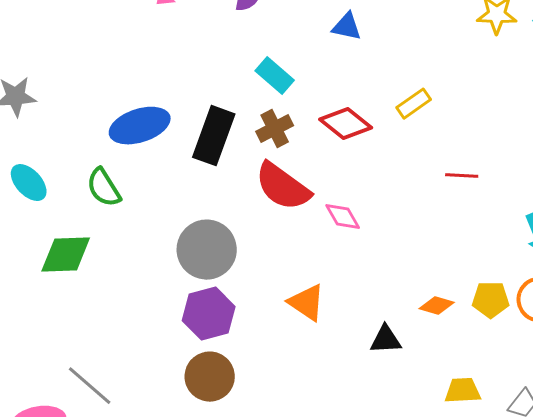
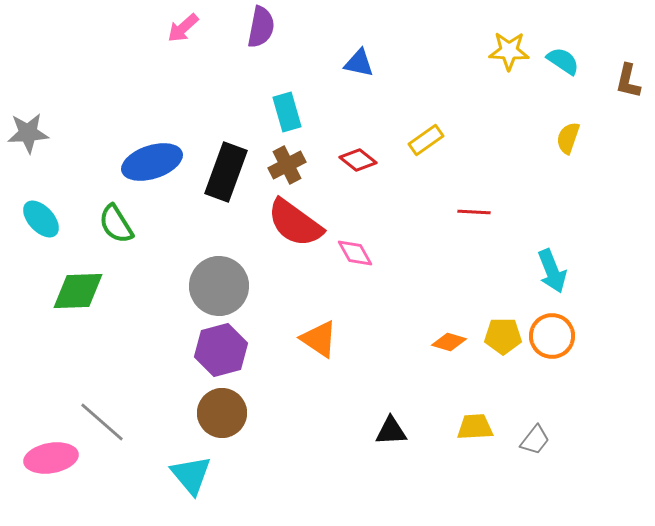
cyan rectangle: (275, 76) -> (287, 112), turned 33
red diamond: (346, 124) -> (358, 160), size x0.7
black triangle: (386, 340) -> (391, 431), moved

